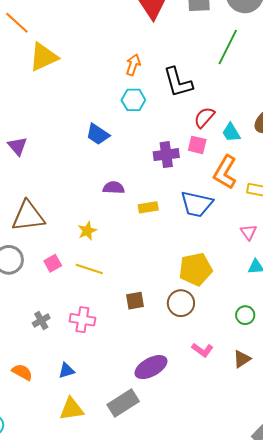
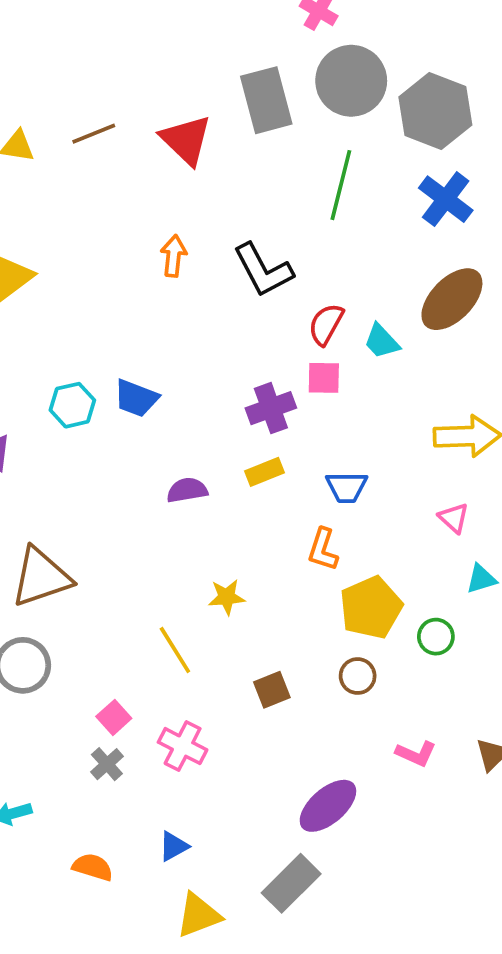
cyan hexagon: (133, 100) -> (72, 405), moved
orange L-shape: (225, 172) -> (323, 549), moved, size x0.7
blue trapezoid: (197, 204) -> (347, 487), size x0.7
yellow rectangle: (148, 207) -> (264, 472), moved
yellow star: (87, 231) -> (227, 597), moved, turned 30
pink square: (53, 263) -> (114, 717), moved
yellow line: (89, 269) -> (175, 650), turned 52
brown circle: (181, 303) -> (358, 676), size x0.7
green circle: (245, 315) -> (436, 637), moved
pink cross: (82, 320) -> (183, 746), turned 30

